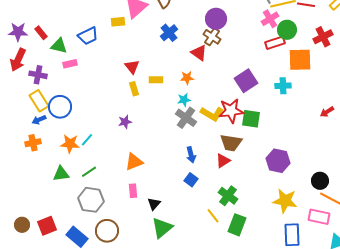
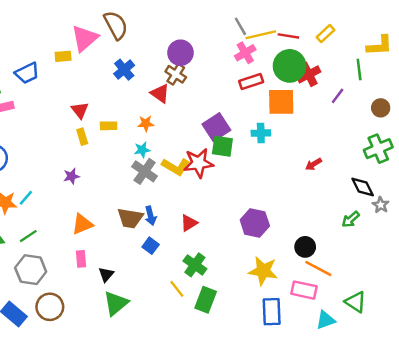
green circle: (287, 30) -> (290, 66), moved, size x1.4
green square: (251, 119) -> (222, 146), moved
brown trapezoid: (231, 143) -> (130, 218), moved

